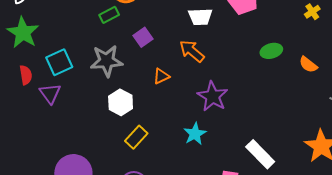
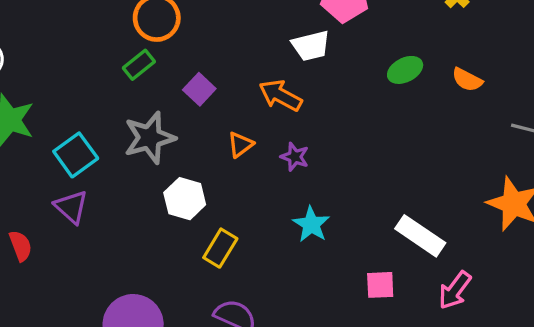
white trapezoid: (200, 17) -> (311, 46), moved
red semicircle: (26, 75) -> (20, 246), moved
purple star: (213, 96) -> (295, 157), moved, size x0.6

